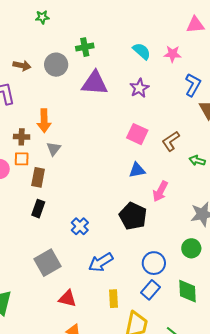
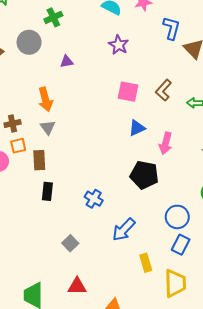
purple triangle: (95, 83) -> (67, 61), moved, size x0.5
orange arrow: (44, 121) -> (45, 99), moved
gray square: (47, 263) -> (70, 243), size x0.6
red triangle: (67, 299) -> (77, 286), moved

